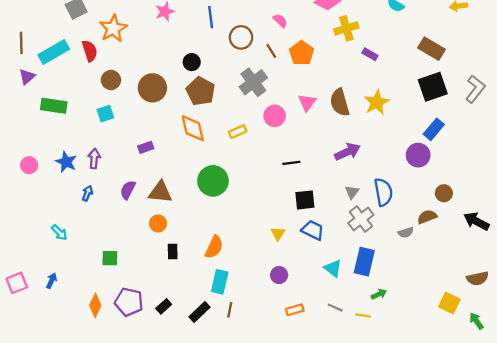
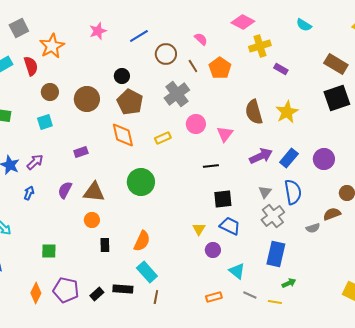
blue line: (211, 17) -> (139, 36), turned 66
pink triangle: (307, 102) -> (225, 134), moved
blue rectangle: (434, 129) -> (289, 158), moved
purple arrow: (94, 158) -> (35, 162), turned 42
cyan triangle: (333, 268) -> (237, 271), moved
purple circle: (279, 275) -> (213, 250), moved
cyan rectangle: (220, 282) -> (147, 272), turned -55
black rectangle: (200, 312) -> (123, 289), moved, turned 48

